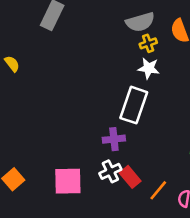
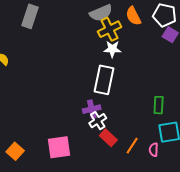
yellow cross: (148, 43) -> (110, 29), size x1.6
white cross: (110, 171) -> (98, 121), moved

